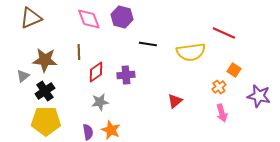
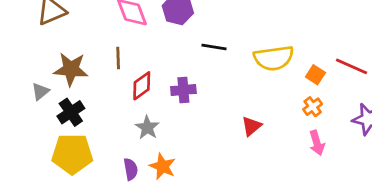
red line: (224, 33) -> (352, 66), moved
orange square: (234, 70) -> (315, 75), moved
gray star: (100, 102) -> (147, 128), turned -30

